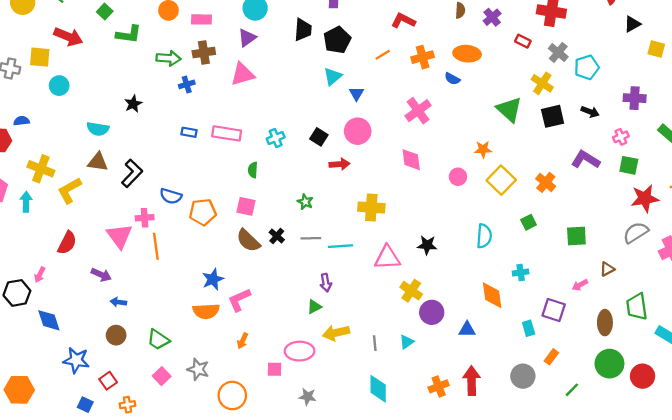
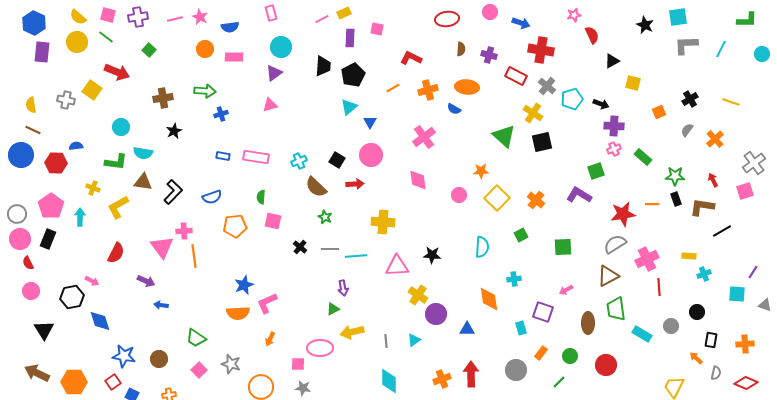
purple cross: (492, 17) -> (489, 55), turned -35
green L-shape: (129, 34) -> (116, 162), moved
red rectangle: (523, 41) -> (516, 76), size x1.5
brown cross: (204, 53) -> (163, 98), moved
yellow square: (40, 57) -> (92, 90), turned 30
pink triangle: (243, 74) -> (270, 105), size x0.7
cyan circle: (59, 86) -> (121, 127), moved
black arrow: (590, 112) -> (601, 104), moved
pink cross: (621, 137) -> (614, 149), moved
purple L-shape: (586, 160) -> (579, 195), moved
green square: (629, 165) -> (596, 171), moved, turned -30
yellow cross: (41, 169) -> (93, 188), size x0.6
green semicircle: (253, 170) -> (261, 197), moved
blue semicircle: (171, 196) -> (212, 197), moved, turned -36
brown semicircle: (248, 241) -> (316, 187), moved
brown triangle: (607, 269) -> (608, 276), moved, size x1.6
pink arrow: (40, 275) -> (92, 281), turned -88
brown circle: (116, 335) -> (159, 359), moved
green circle: (609, 364) -> (570, 356), moved, size x0.6
red circle: (643, 376) -> (606, 365), moved
red square: (108, 381) -> (113, 382), moved
gray star: (308, 397) -> (303, 388), moved

